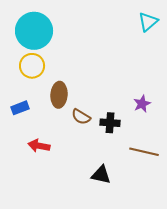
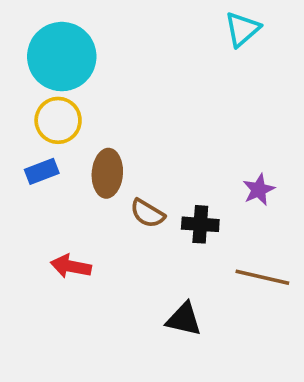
cyan triangle: (148, 22) -> (242, 29), moved
blue rectangle: (20, 108) -> (42, 171), moved

